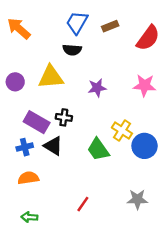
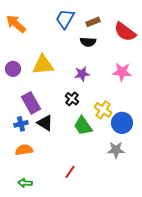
red semicircle: (148, 38) -> (125, 32), turned 90
black semicircle: (72, 50) -> (88, 42), moved
black cross: (64, 117) -> (72, 99), moved, turned 32
purple rectangle: (37, 122) -> (31, 103), turned 30
gray star: (137, 199) -> (116, 150), moved

